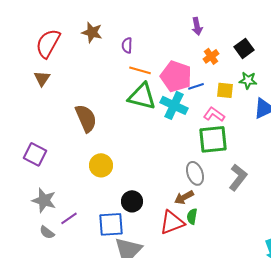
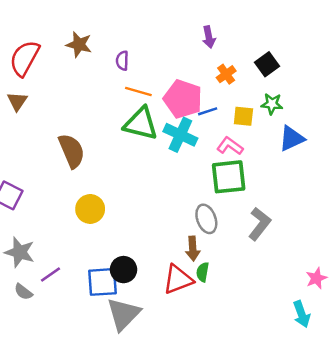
brown arrow: (184, 197) -> (193, 249), turned -66
black circle: (132, 201) -> (124, 270), moved

